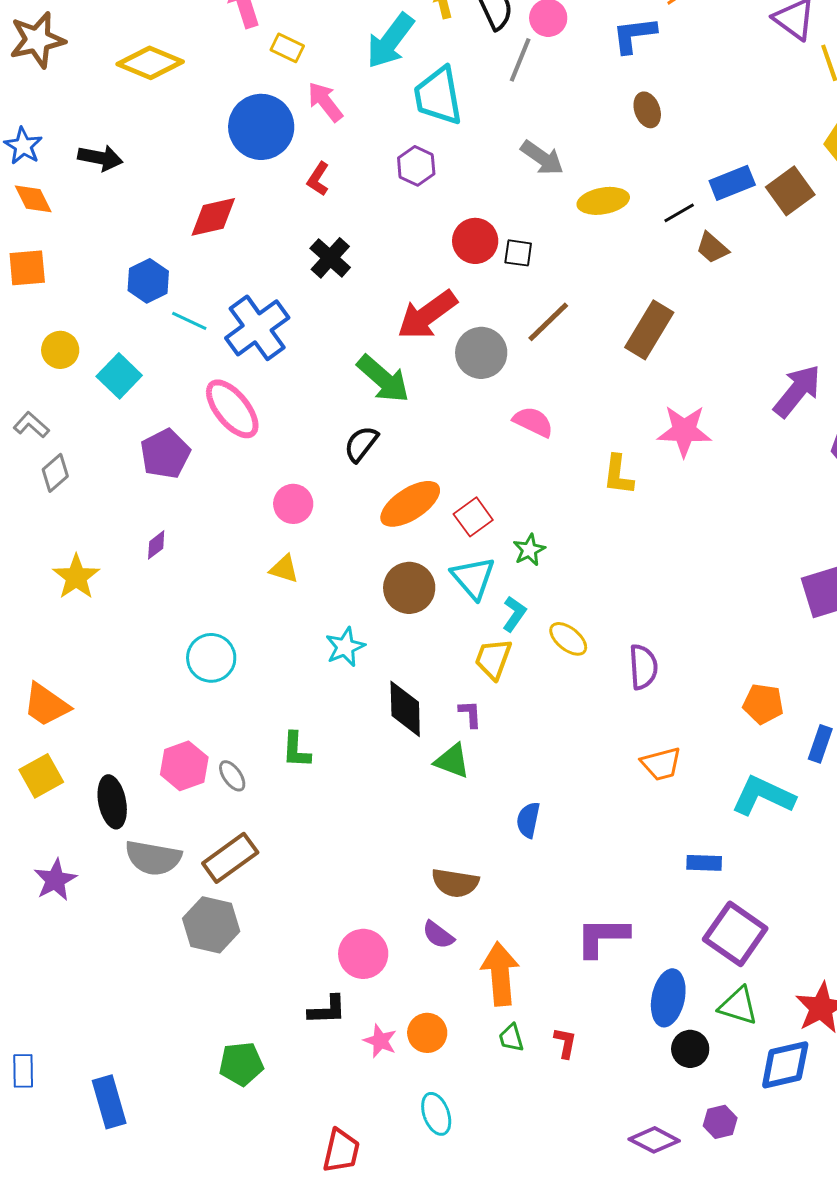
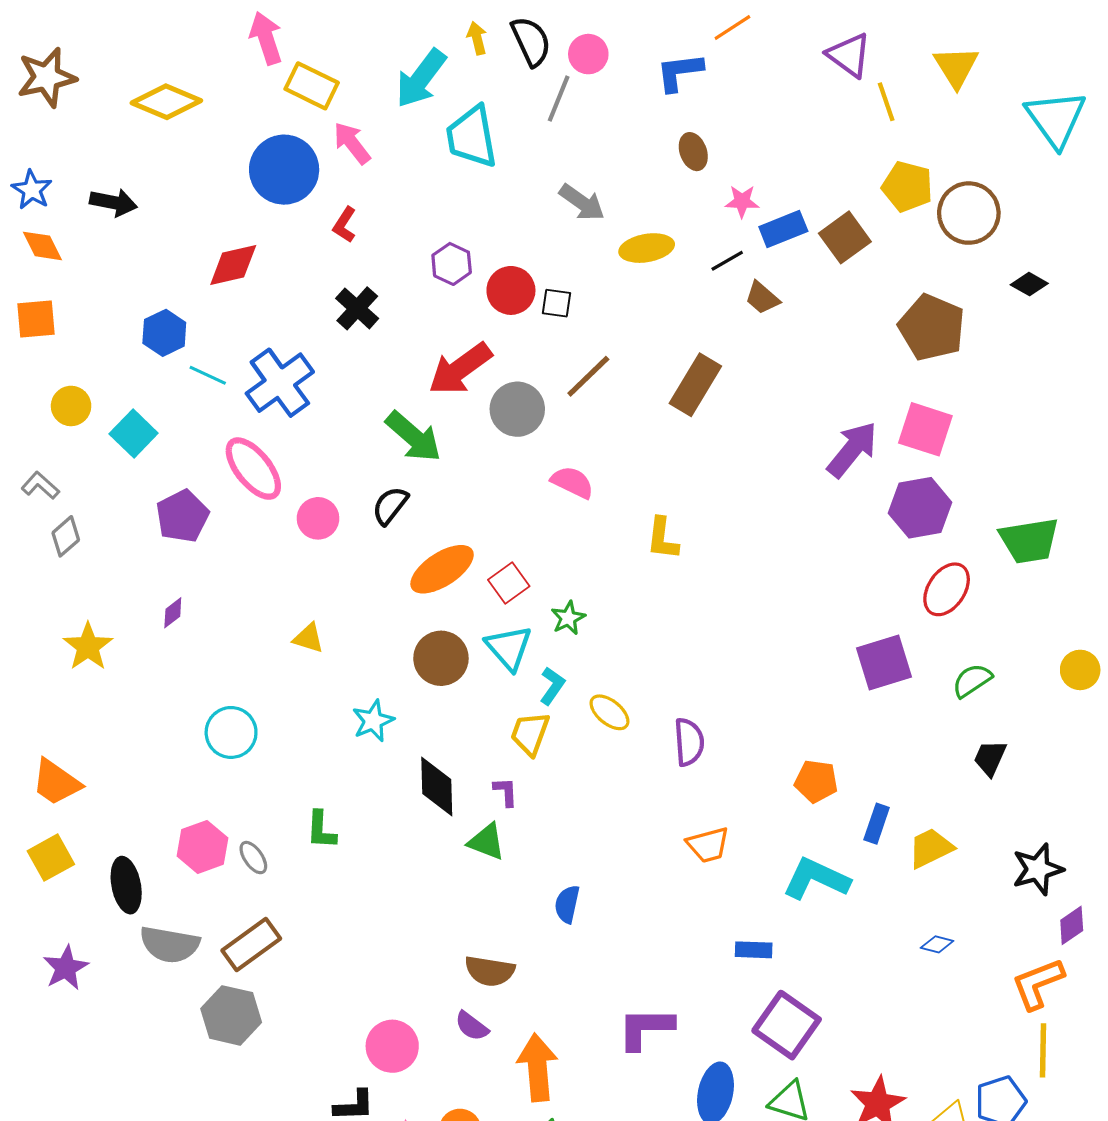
yellow rectangle: (287, 48) -> (312, 86), size x1.5
purple hexagon: (416, 166) -> (452, 264), moved
pink star: (684, 431) -> (742, 201), moved, size x0.6
pink circle: (293, 504) -> (318, 518), moved

